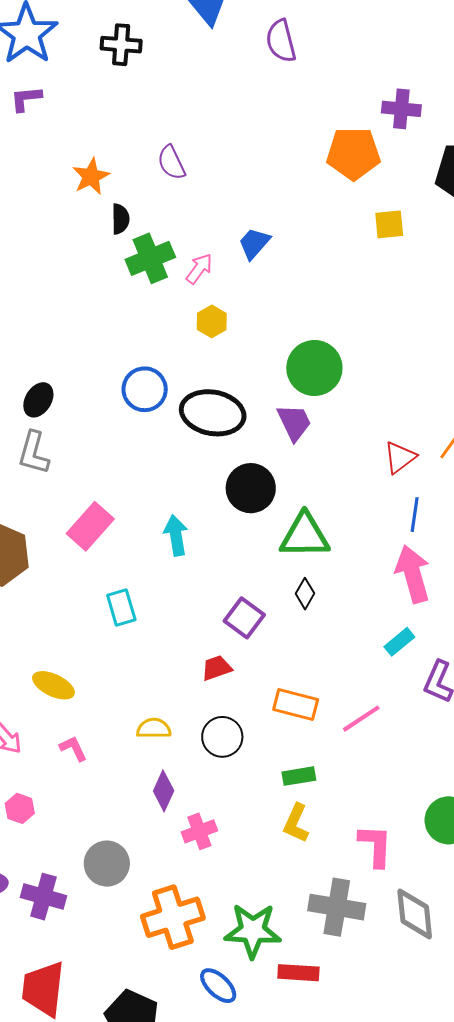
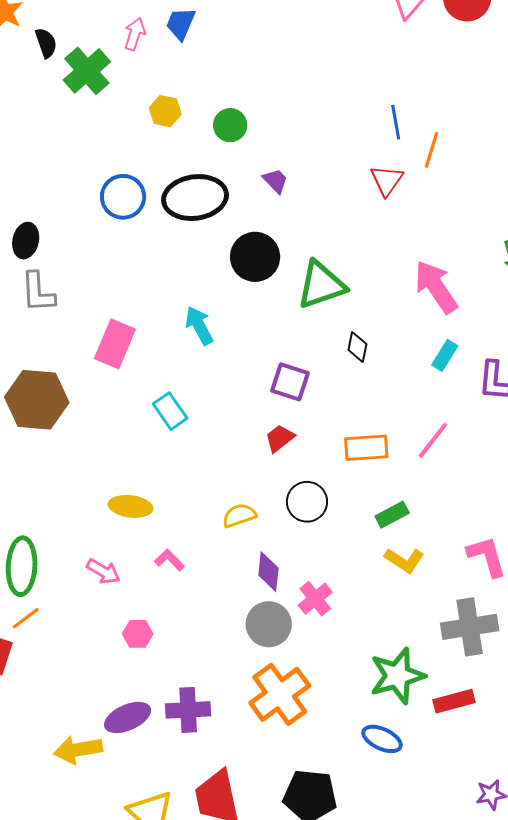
pink arrow: (199, 269) -> (135, 34), moved
green circle: (314, 368) -> (230, 125), moved, size x0.6
purple trapezoid: (294, 422) -> (275, 181), size x0.7
blue line: (415, 515) -> (396, 122), moved
black diamond: (305, 594) -> (357, 347), moved
yellow L-shape: (296, 823) -> (404, 560), turned -63
gray circle: (107, 864) -> (269, 624), moved
orange cross: (173, 917) -> (280, 694), moved

